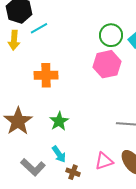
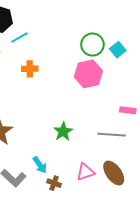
orange cross: (46, 75) -> (30, 69), moved, size x0.7
green star: (59, 121) -> (63, 132), moved

